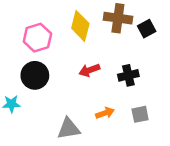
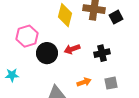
pink hexagon: (37, 38) -> (27, 36), moved
black circle: (35, 75) -> (47, 53), moved

